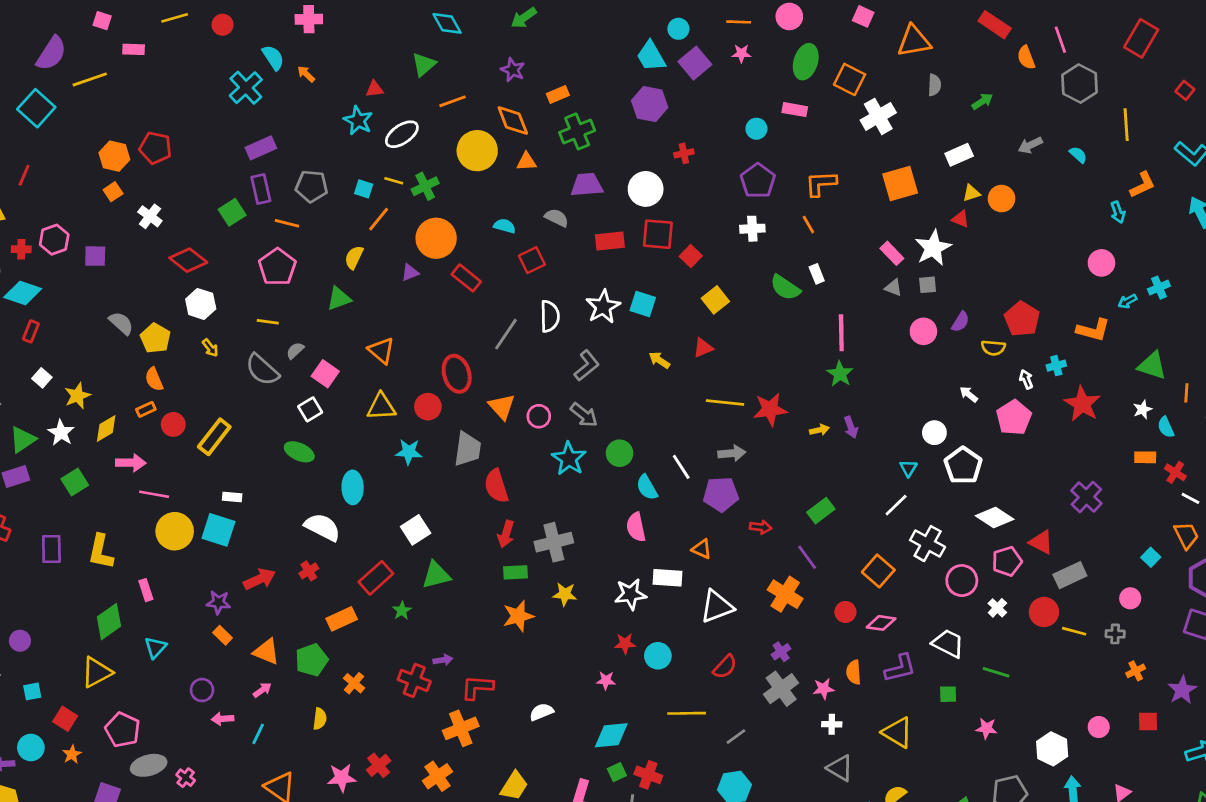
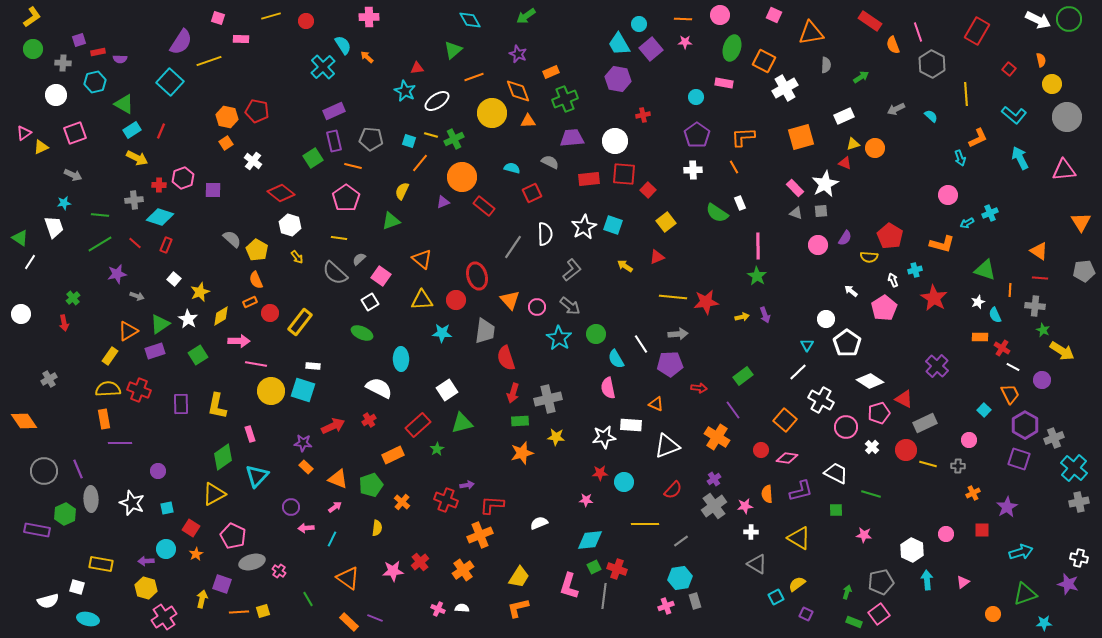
cyan triangle: (155, 648) -> (257, 476), size x1.4

